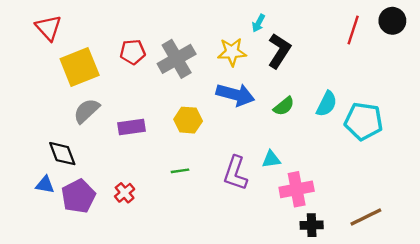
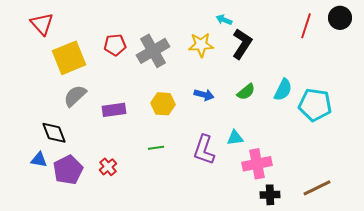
cyan arrow: (258, 23) -> (224, 20), turned 84
blue arrow: (235, 95) -> (204, 95), moved, size x0.6

